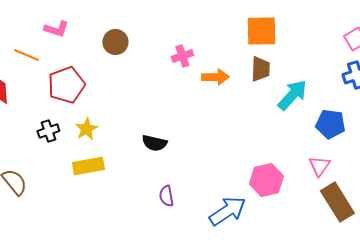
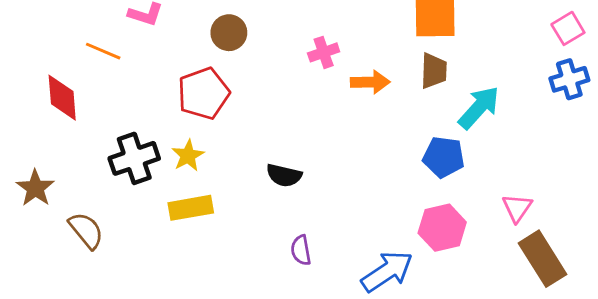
red pentagon: (66, 85) -> (203, 93), moved
blue pentagon: (330, 124) -> (444, 157), moved
black cross: (48, 131) -> (134, 158), size x1.6

